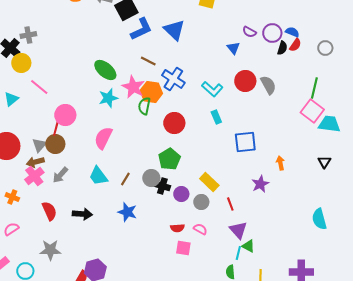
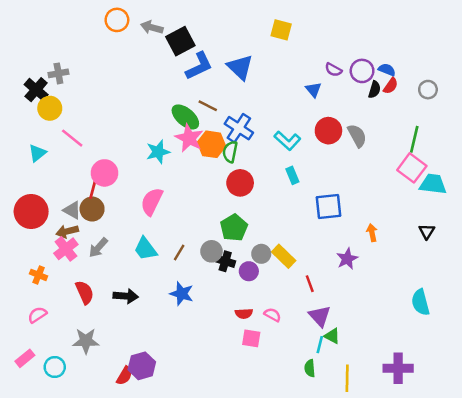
green ellipse: (105, 70) -> (185, 117), moved
green semicircle: (144, 106) -> (230, 152), moved
gray triangle: (39, 145) -> (72, 210), turned -42
gray circle: (201, 202) -> (261, 254), moved

